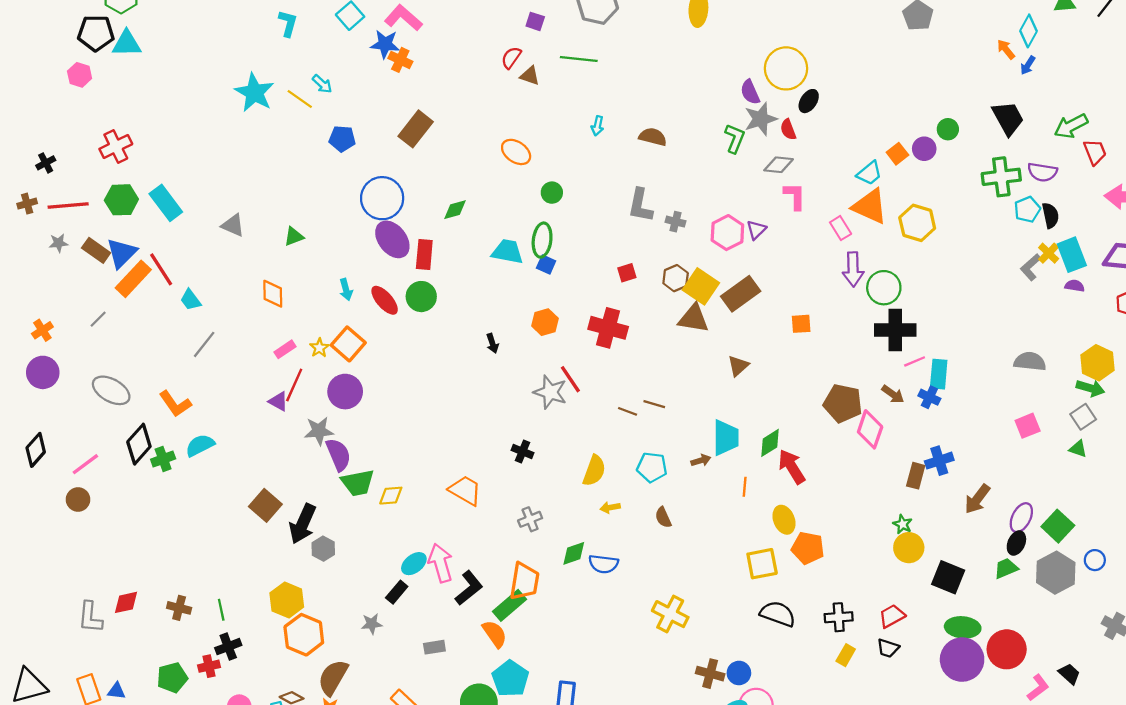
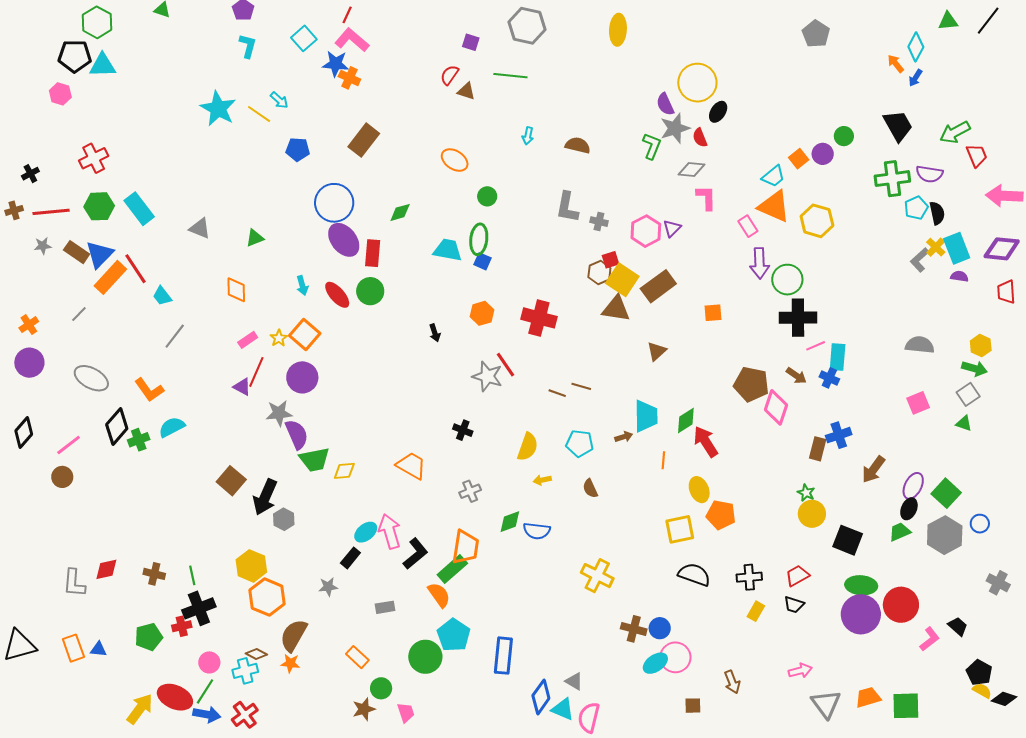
red square: (627, 273) -> (611, 260), moved
yellow hexagon: (1098, 363) -> (981, 346), size x0.7
black cross: (228, 647) -> (199, 608), size x1.4

